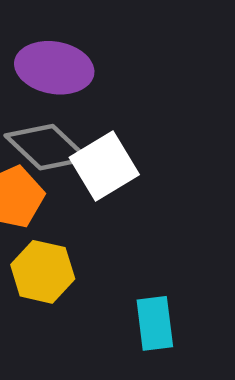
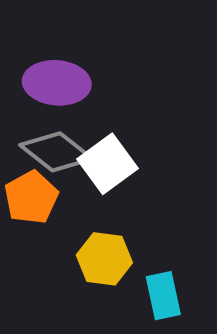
yellow hexagon: (43, 272) -> (104, 259), moved

